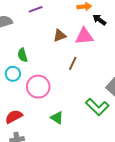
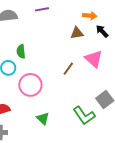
brown triangle: (60, 36) -> (77, 33), moved
pink triangle: (84, 36) -> (94, 59), moved, turned 36

